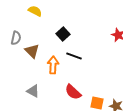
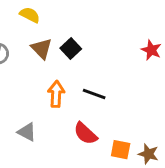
brown triangle: (32, 51) -> (41, 49), moved
black line: (74, 56) -> (94, 94), moved

